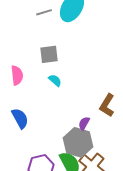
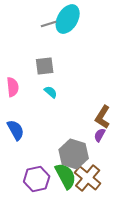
gray line: (44, 12) -> (49, 24), moved
purple semicircle: (84, 123) -> (100, 135), moved

